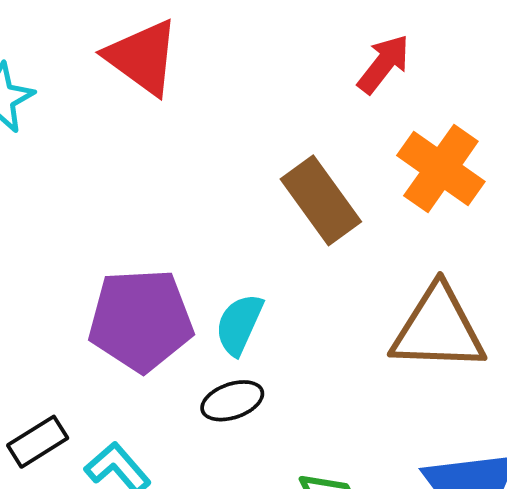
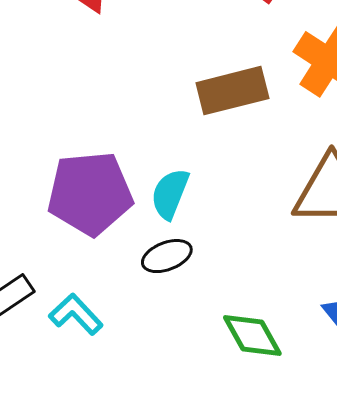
brown rectangle: (321, 200) -> (232, 91), turned -66

